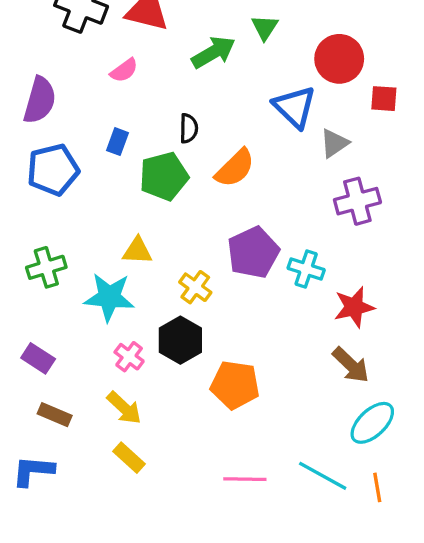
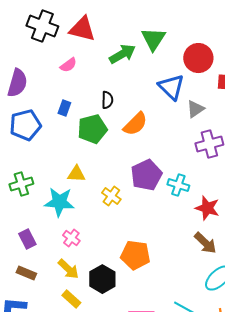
green triangle: (265, 27) -> (153, 39), size x1.5
red star: (354, 307) -> (207, 208), turned 30
black hexagon: (180, 340) -> (102, 279), moved
purple rectangle: (38, 358) -> (27, 239), moved, turned 30

